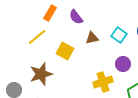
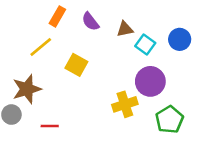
brown triangle: (92, 38) -> (125, 29), moved
purple circle: (123, 64) -> (150, 81), size x1.5
brown star: (41, 74) -> (27, 89), moved

